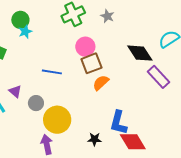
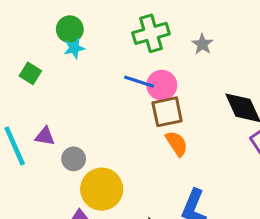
blue line: (52, 72) -> (139, 82), moved
orange semicircle: (101, 83) -> (177, 143), turned 90
purple triangle: (15, 91) -> (45, 136), turned -40

